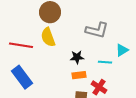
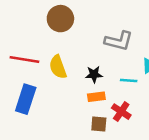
yellow semicircle: (48, 37) -> (58, 67), moved
blue rectangle: (22, 77) -> (26, 99), turned 55

